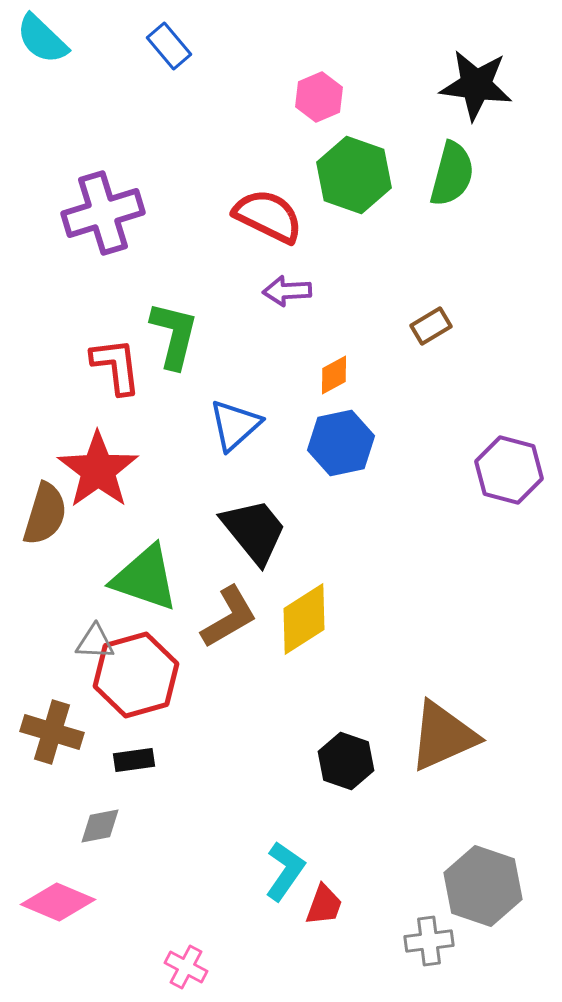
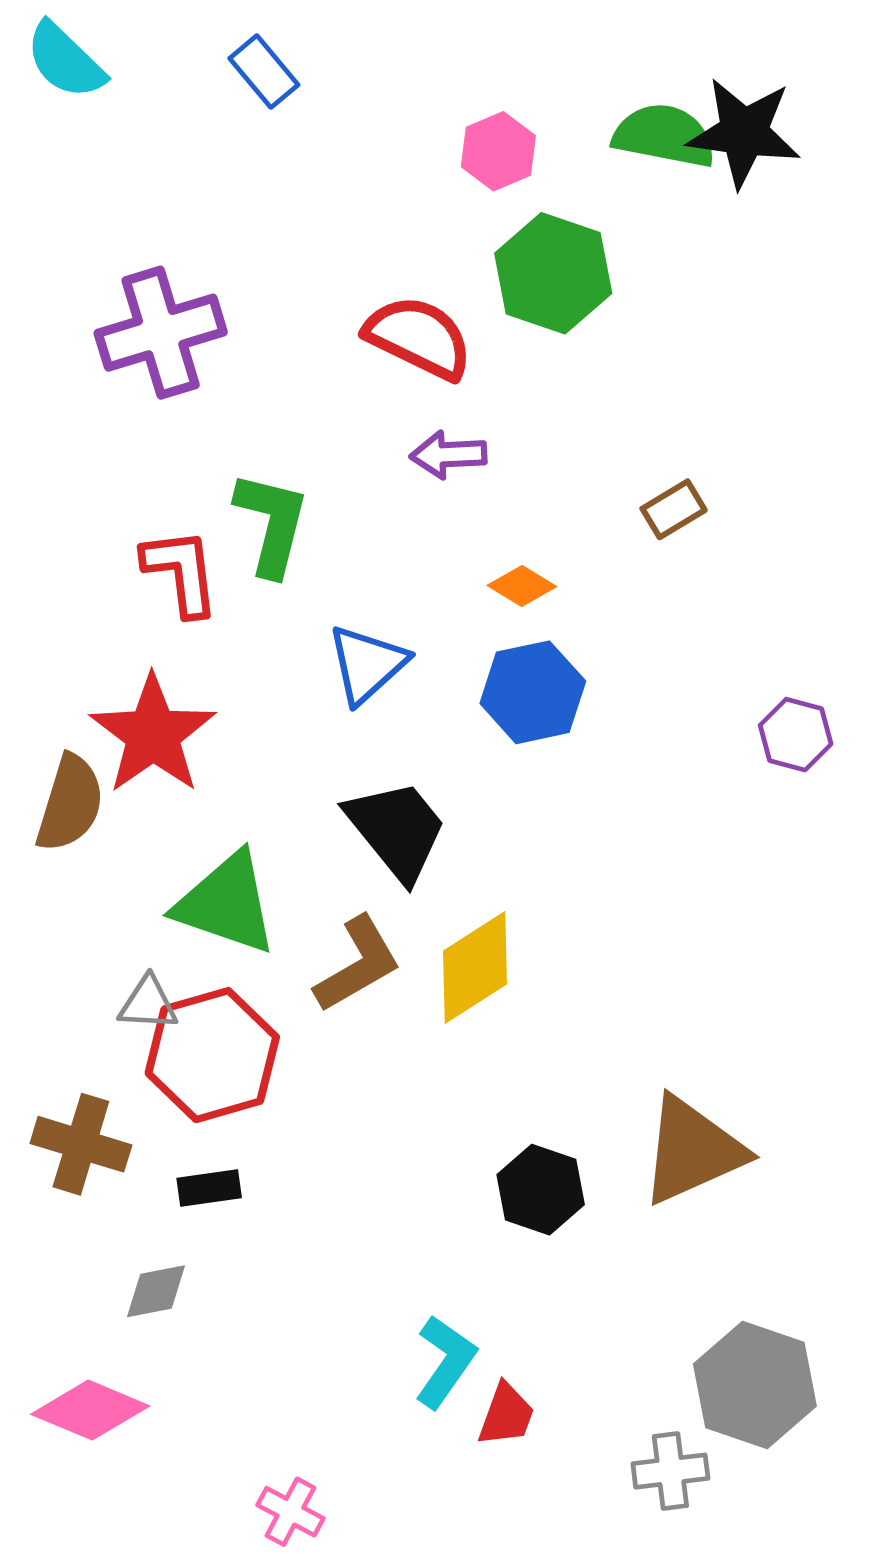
green semicircle: (452, 174) -> (664, 136), moved, turned -94
orange diamond: (334, 375) -> (522, 586), turned 60
purple hexagon: (509, 470) -> (796, 735), size x0.7

